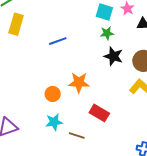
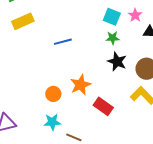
yellow rectangle: (16, 24) -> (23, 21), turned 45
orange star: (79, 83) -> (80, 85), turned -30
red rectangle: (99, 113) -> (103, 106), moved

